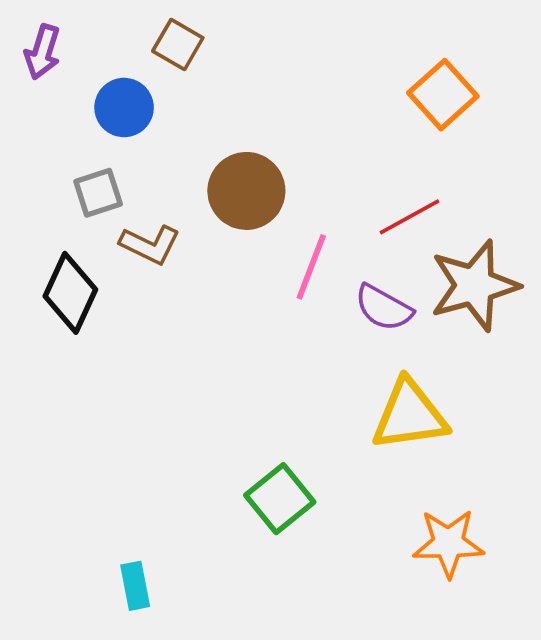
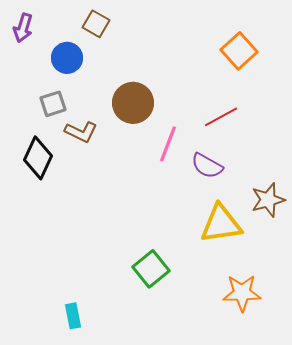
brown star: (474, 285) -> (268, 200), moved, size x0.7

